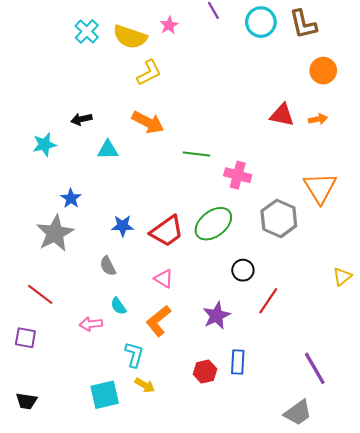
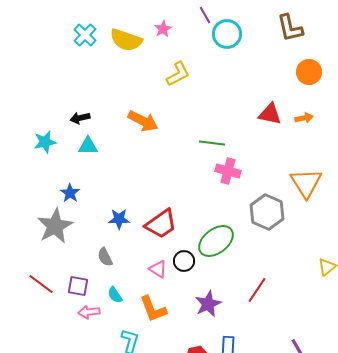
cyan circle: (261, 22) -> (227, 34), moved
yellow L-shape: (149, 73) -> (178, 74), moved
cyan triangle: (108, 150) -> (88, 146), moved
green line: (196, 154) -> (212, 143), moved
green ellipse: (213, 224) -> (216, 241), moved
black circle: (243, 270) -> (184, 261), moved
orange L-shape: (158, 321) -> (153, 309), turned -72
purple square: (25, 338) -> (78, 286), moved

